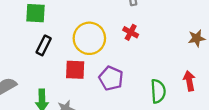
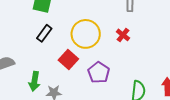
red square: (75, 70) -> (68, 60), turned 30

